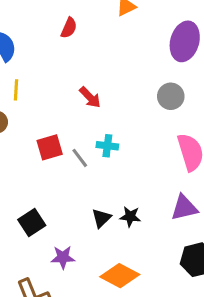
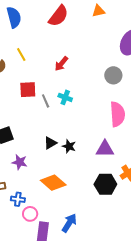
red semicircle: (69, 28) -> (58, 16), size x1.6
yellow line: (16, 90) -> (21, 54), moved, turned -48
red arrow: (90, 97) -> (61, 64), turned 70

